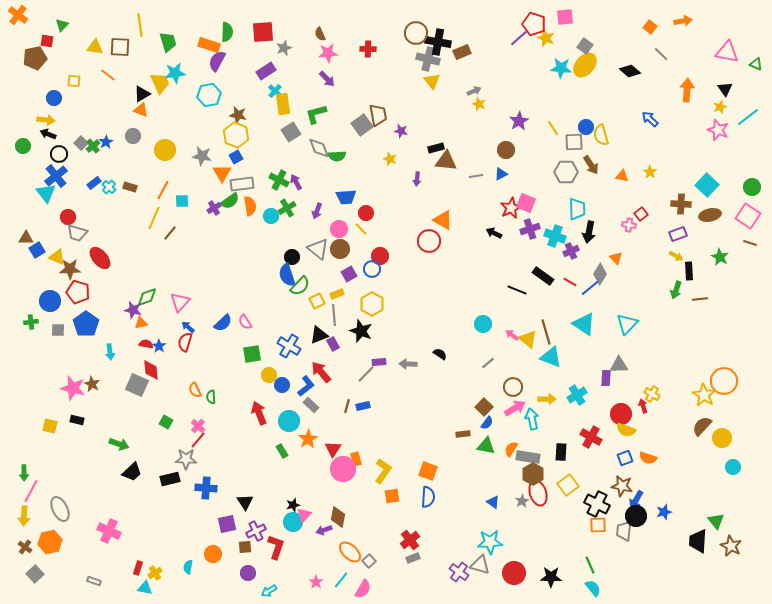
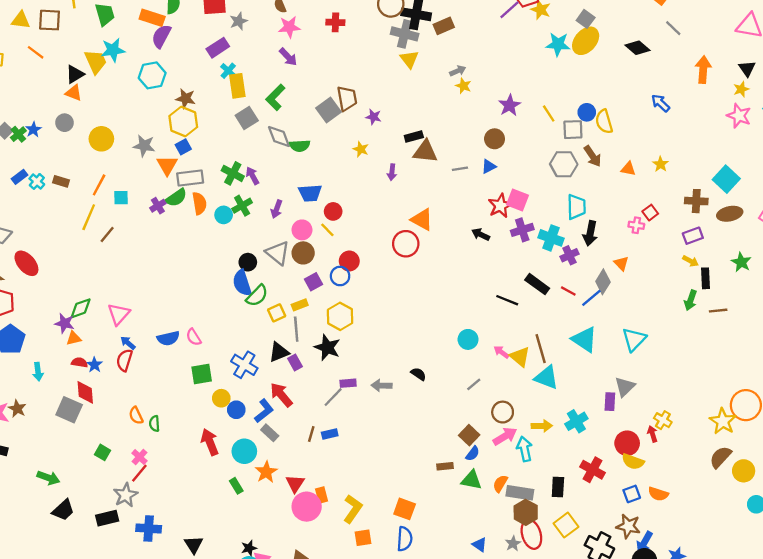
green L-shape: (316, 114) -> (275, 97), turned -30
blue semicircle: (223, 323) -> (168, 338), turned 30
gray triangle: (619, 365) -> (625, 387), turned -42
gray star: (186, 459) -> (126, 495), turned -30

